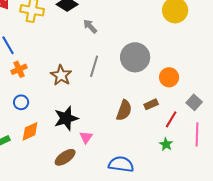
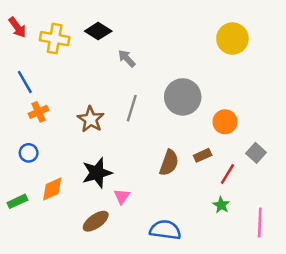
blue circle: (21, 102) -> (29, 153), moved
pink line: (197, 134) -> (260, 222), moved

